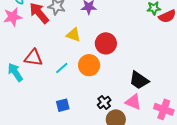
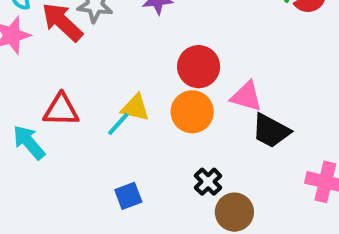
yellow triangle: (73, 35) -> (135, 108), moved
orange circle: (89, 65) -> (192, 112), moved
pink triangle: (133, 102) -> (246, 96), moved

